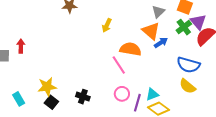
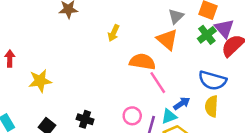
blue arrow: (161, 43) -> (182, 103), moved
pink line: (119, 65) -> (158, 83), moved
yellow semicircle: (188, 86) -> (212, 106), turned 54
yellow star: (47, 87) -> (40, 81), moved

